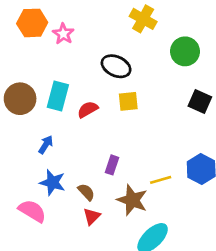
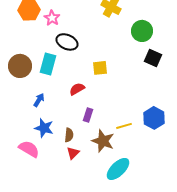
black ellipse: (116, 66) -> (67, 42), moved
black square: (200, 101) -> (153, 58), moved
red semicircle: (88, 110) -> (77, 89), moved
brown semicircle: (86, 192) -> (69, 135), turned 48

